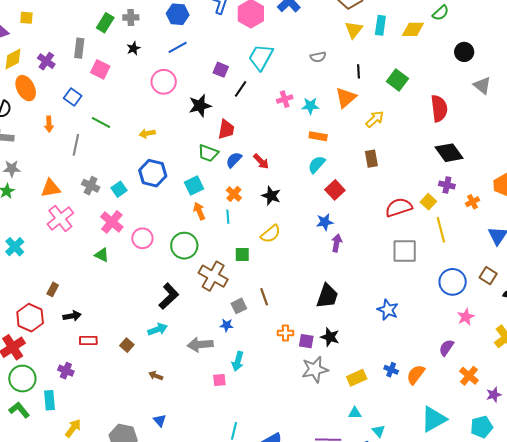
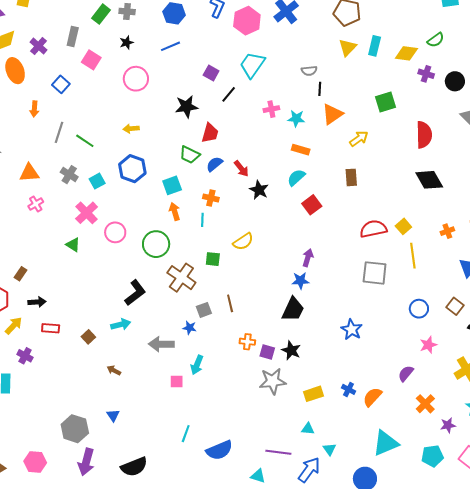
black line: (358, 71) -> (320, 89), moved
green square: (397, 80) -> (386, 102), turned 30
pink circle: (164, 82) -> (136, 79), moved
green line: (101, 123) -> (85, 141), moved
purple cross: (447, 185) -> (426, 74), moved
orange cross: (234, 194) -> (211, 198), turned -35
black star: (271, 196) -> (259, 190), moved
pink cross: (60, 218) -> (36, 204), size x0.6
blue star: (325, 222) -> (300, 281), moved
blue circle: (453, 282) -> (419, 309), size x0.7
yellow arrow: (73, 428) -> (14, 326), moved

